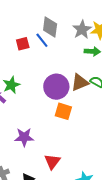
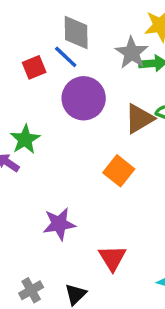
gray star: (82, 29) -> (132, 53), moved
purple circle: (56, 87) -> (84, 98), moved
orange square: (63, 111) -> (119, 171), turned 30

